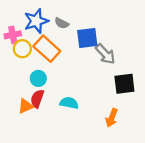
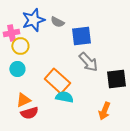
orange rectangle: (47, 49) -> (57, 81), moved
gray arrow: (105, 54) -> (88, 62), moved
cyan circle: (38, 78) -> (17, 69), moved
red semicircle: (37, 99) -> (29, 113), moved, turned -126

